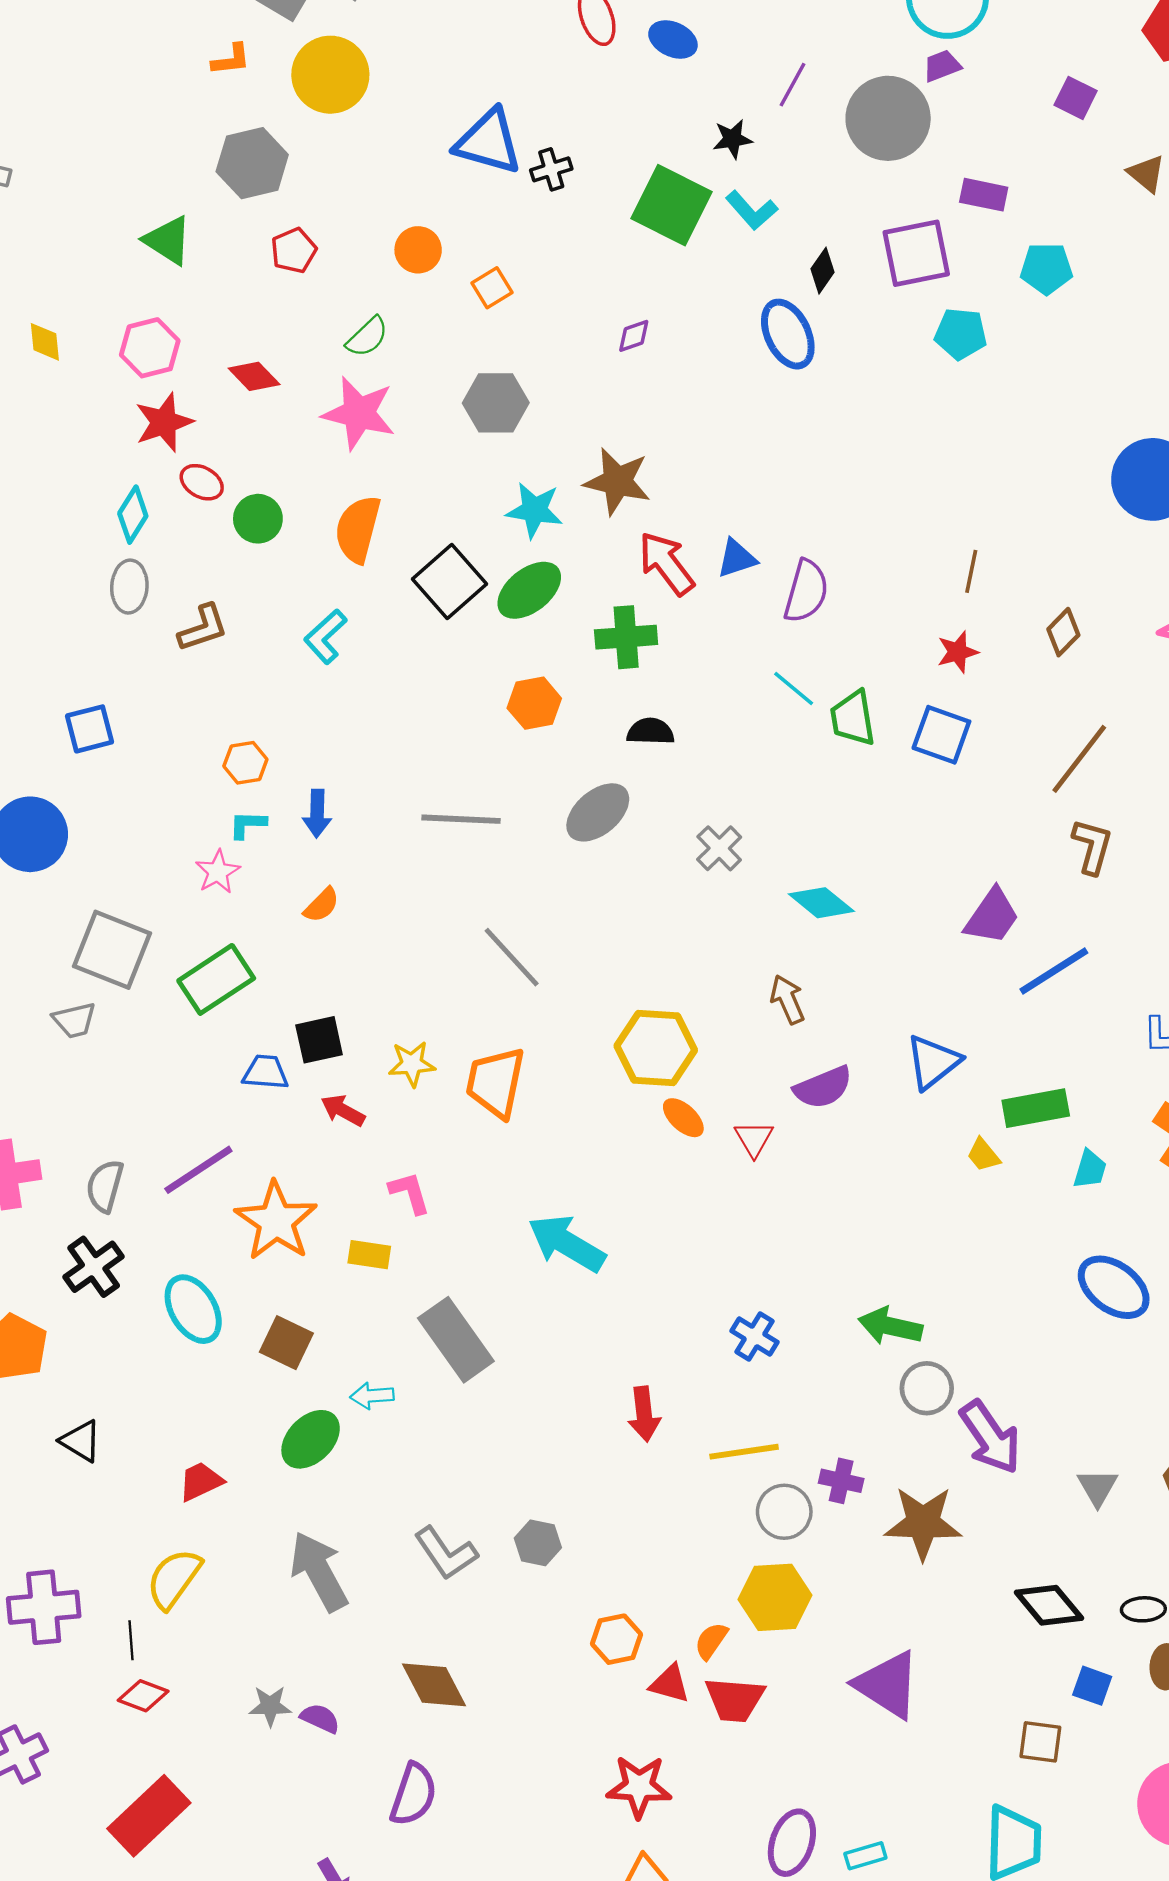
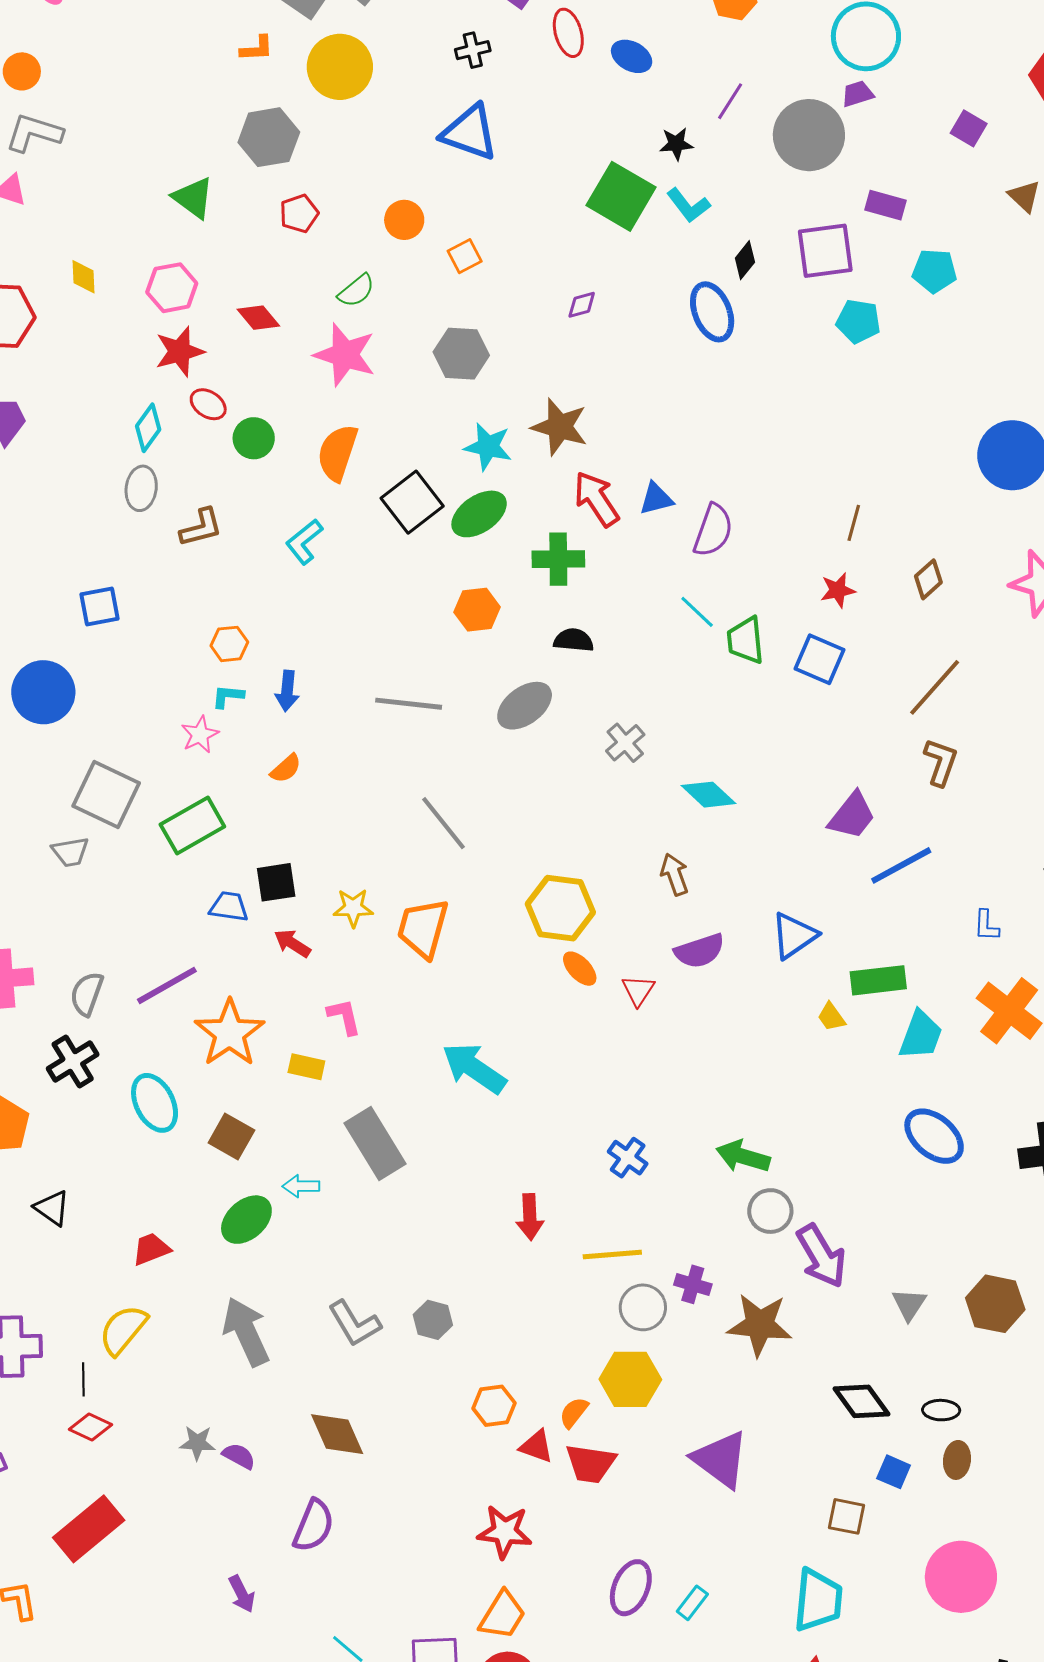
black cross: (551, 169) -> (473, 50), moved
cyan trapezoid: (1090, 1169) -> (921, 1035), size x1.5
cyan rectangle: (865, 1856) -> (692, 1603), turned -40

